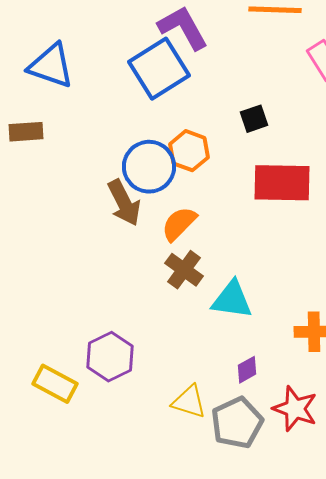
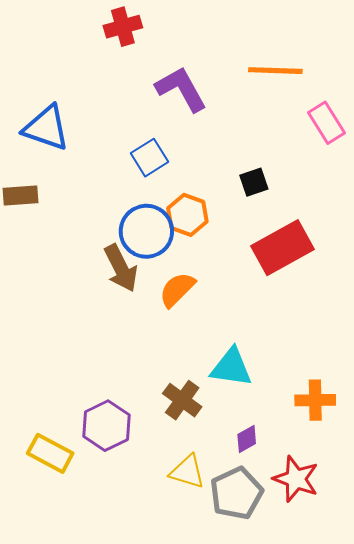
blue square: (159, 69) -> (149, 158), moved, size x0.6
red rectangle: (282, 183) -> (283, 248), turned -30
brown cross: (184, 270) -> (182, 400), moved

